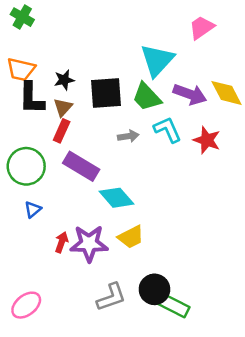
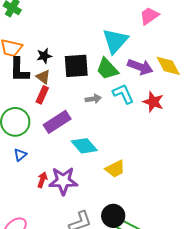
brown triangle: (63, 107) -> (43, 77), turned -35
purple rectangle: (81, 166) -> (57, 122), turned -64
yellow trapezoid: (131, 237) -> (115, 169), moved

